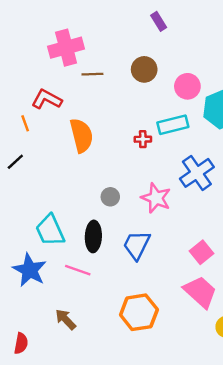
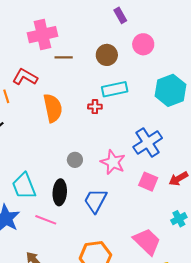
pink circle: (187, 86) -> (143, 44), moved
cyan rectangle: (173, 125) -> (115, 89), moved
red cross: (143, 139) -> (95, 107), moved
pink square: (202, 252) -> (148, 182), moved, turned -30

